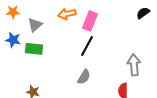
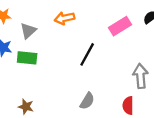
pink rectangle: (90, 21) -> (120, 26), moved, turned 36
gray semicircle: (84, 77) -> (87, 101), moved

